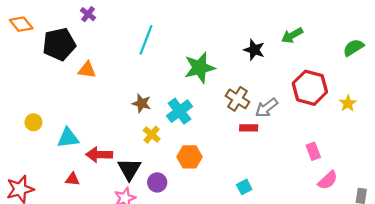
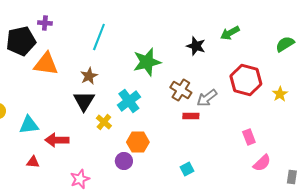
purple cross: (88, 14) -> (45, 23), moved, turned -32
orange triangle: (87, 70) -> (46, 64), size x1.5
brown star: (142, 103) -> (89, 76), moved, turned 30
black triangle: (129, 169) -> (84, 101), moved
purple circle: (157, 182) -> (124, 161), moved

